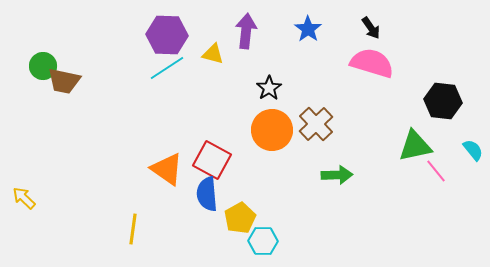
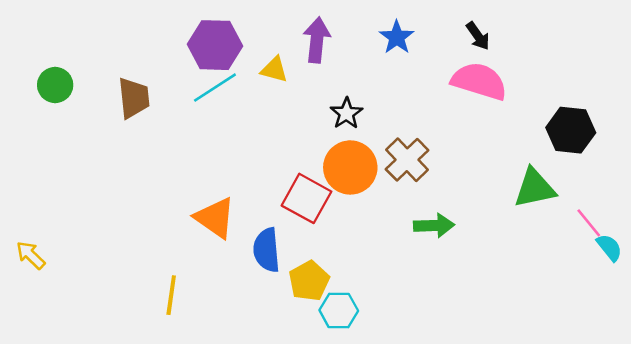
brown trapezoid: (64, 81) -> (134, 98), moved, turned -108
cyan semicircle: (473, 150) -> (609, 247), moved
red square: (212, 160) -> (306, 198), moved
pink line: (436, 171) -> (589, 223), moved

